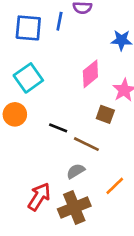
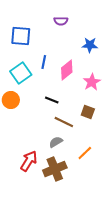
blue line: (59, 21) -> (44, 62), moved
brown square: (105, 114) -> (88, 112), moved
black line: (58, 128) -> (52, 100), moved

